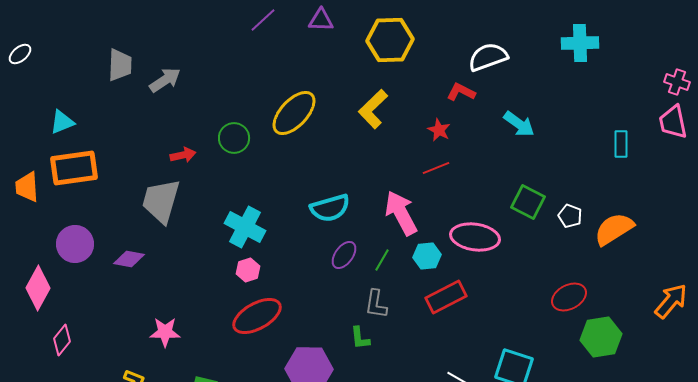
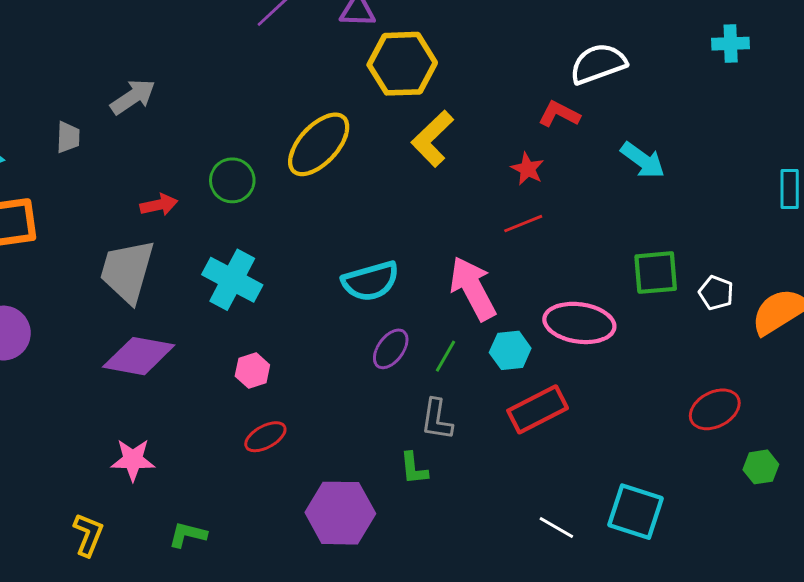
yellow hexagon: (390, 40) -> (402, 64), moved
cyan cross: (580, 43) -> (731, 44), size x0.7
gray trapezoid: (120, 65) -> (68, 137), moved, size x0.7
green square: (528, 202) -> (656, 273), turned -32
cyan cross: (245, 227) -> (232, 280), moved
purple diamond: (129, 259) -> (139, 356), moved, size x1.6
red ellipse: (257, 316) -> (265, 437), size x0.6
green hexagon: (601, 337) -> (761, 467), size x0.6

